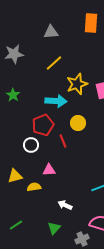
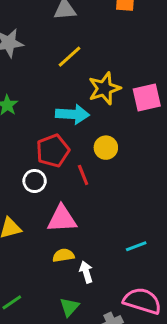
pink triangle: (49, 170) -> (62, 219), size x1.5
yellow semicircle: (34, 187) -> (63, 255), moved
white arrow: (65, 205) -> (86, 272), turned 48

